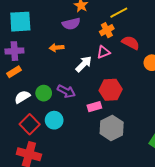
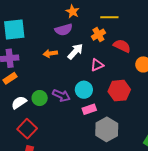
yellow line: (119, 13) -> (109, 17), turned 30
pink triangle: (103, 52) -> (97, 65), moved
white arrow: (84, 64) -> (75, 51), moved
red hexagon: (111, 90) -> (119, 91), moved
cyan circle: (54, 120) -> (84, 90), moved

